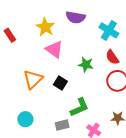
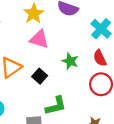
pink triangle: (54, 49) -> (39, 39), turned -30

